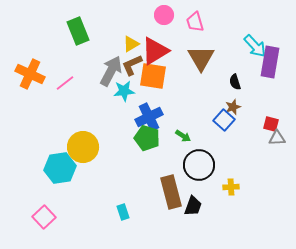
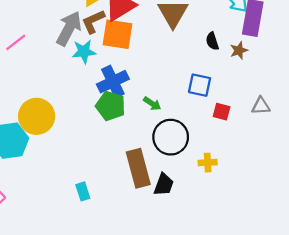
brown star: (233, 107) -> (239, 50), moved
blue square: (224, 120) -> (200, 85), turned -30
red square: (271, 124) -> (222, 112), moved

